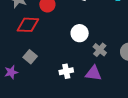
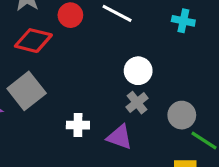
white circle: (80, 33) -> (138, 71), moved
gray square: (30, 57) -> (27, 91), size x1.6

